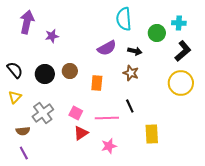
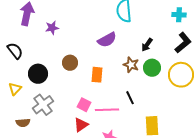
green circle: (157, 33) -> (152, 68), moved
black arrow: (135, 51) -> (147, 45), moved, turned 112
black semicircle: (15, 70) -> (15, 51), moved
black circle: (45, 74) -> (38, 74), moved
pink square: (76, 113) -> (84, 105), moved

